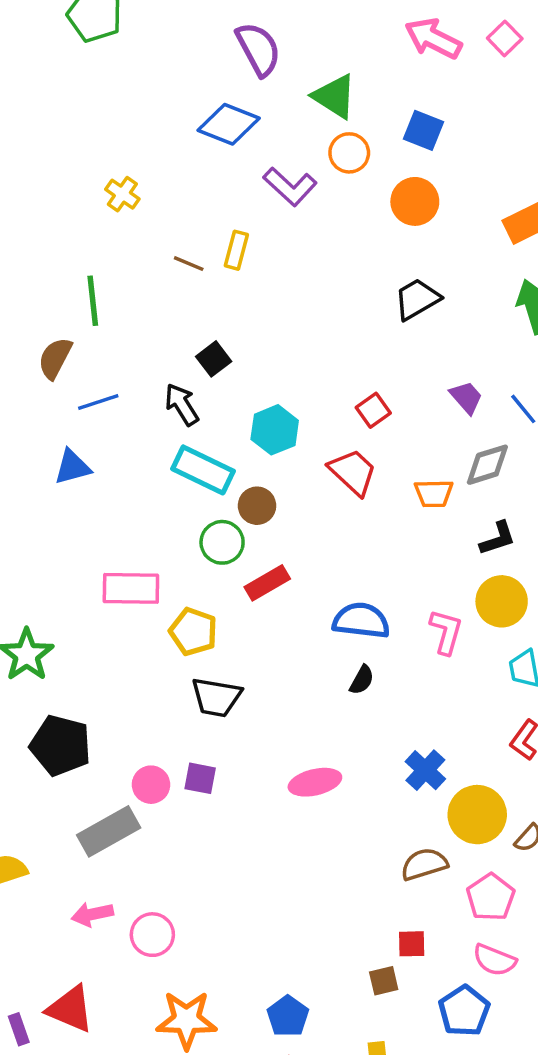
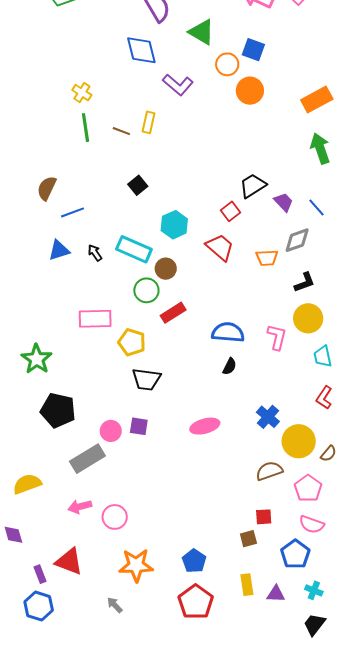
blue diamond: (229, 124) -> (141, 50), turned 56
orange circle: (349, 153) -> (227, 64), moved
black trapezoid: (417, 299) -> (253, 186), moved
green line: (93, 301) -> (85, 128), moved
black arrow: (182, 404) -> (95, 253), moved, size x0.7

